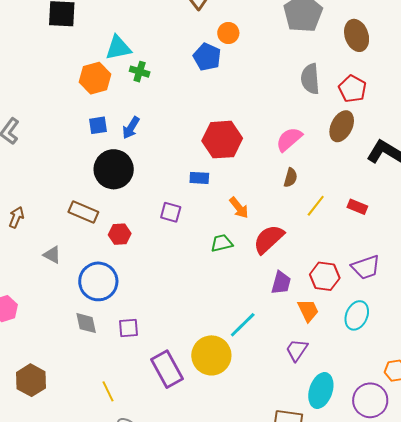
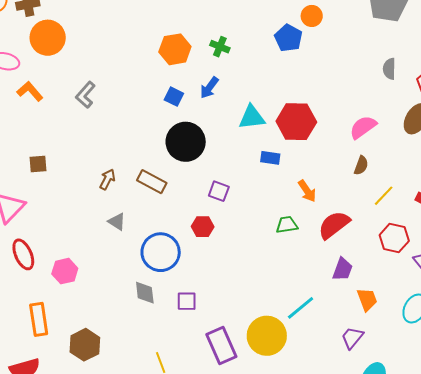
cyan triangle: (118, 48) -> (252, 117), moved
gray semicircle: (310, 79) -> (389, 69), size x0.7
blue square: (98, 125) -> (174, 97), turned 30
blue arrow: (131, 128) -> (209, 88), moved
purple square: (171, 212) -> (219, 191), moved
brown arrow: (16, 217) -> (107, 179), moved
red hexagon: (120, 234) -> (203, 227), moved
red hexagon: (325, 276) -> (394, 238), moved

